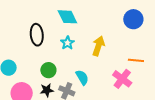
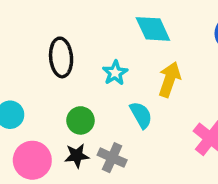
cyan diamond: (67, 17) -> (153, 29), moved
cyan semicircle: (82, 77) -> (141, 115), moved

